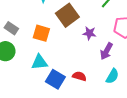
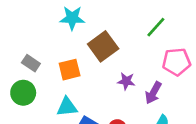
orange square: (41, 33) -> (70, 70), turned -30
purple star: (89, 33) -> (126, 81), moved

